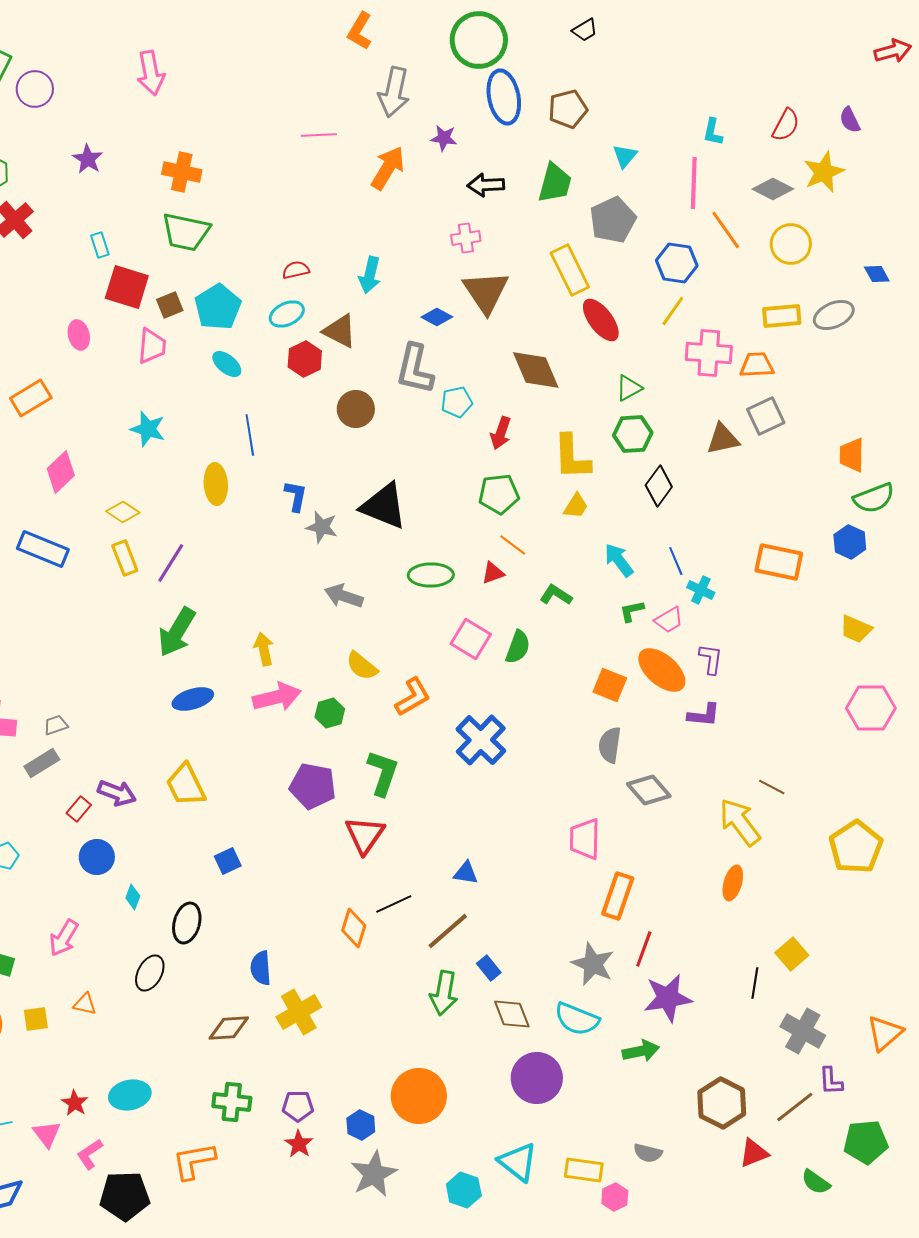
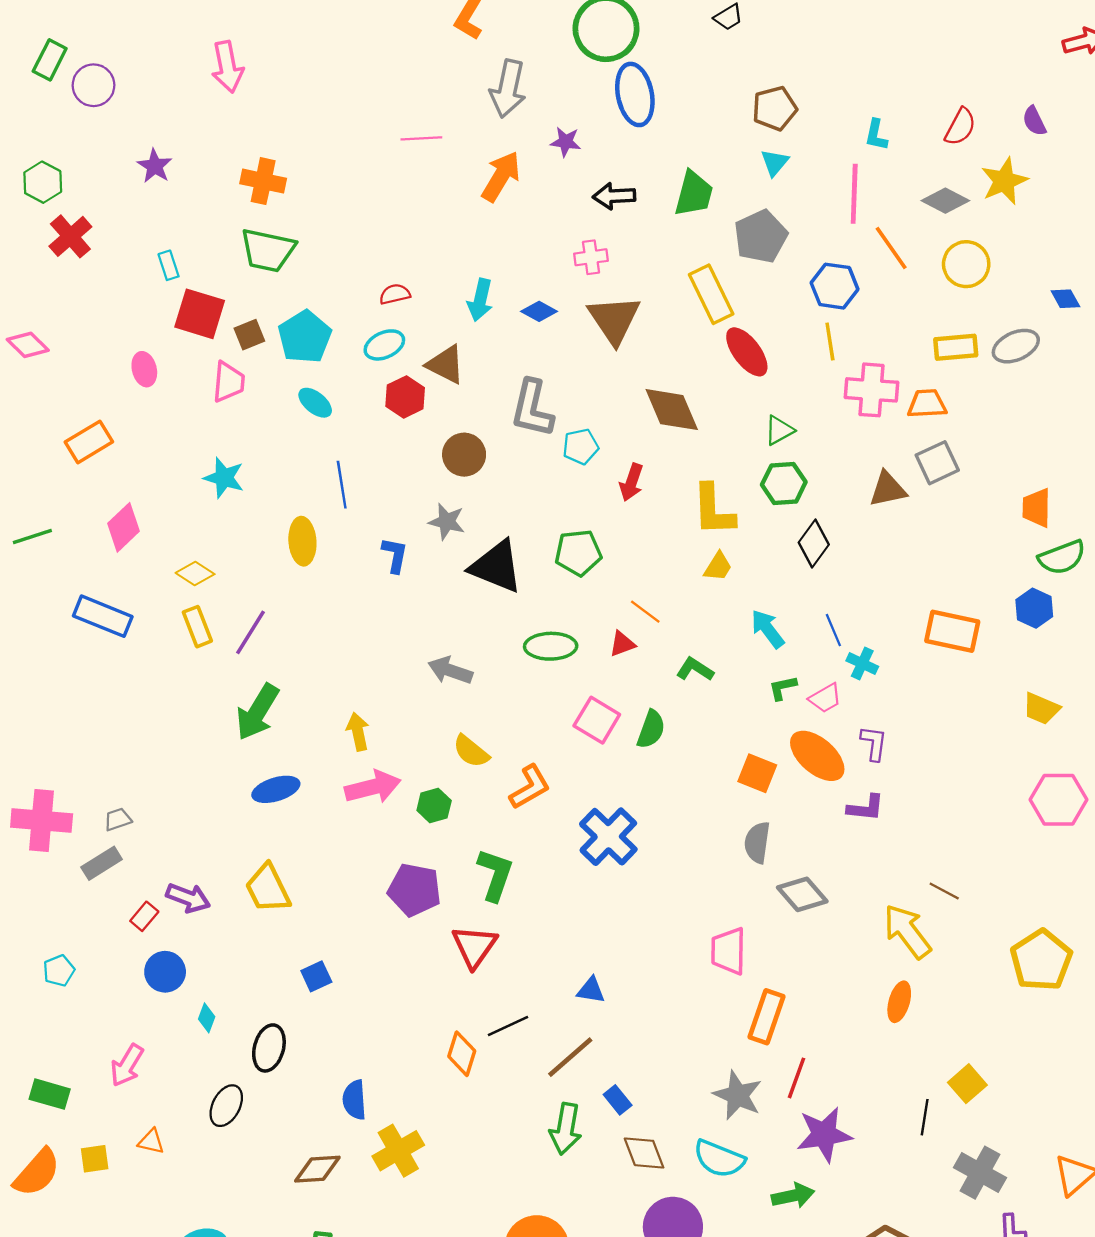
brown pentagon: (568, 109) -> (775, 108), moved
yellow line: (673, 311) -> (830, 341), turned -44
blue diamond: (437, 317) -> (539, 311), moved
green pentagon: (499, 494) -> (578, 553), moved
gray star: (322, 527) -> (447, 522), moved

